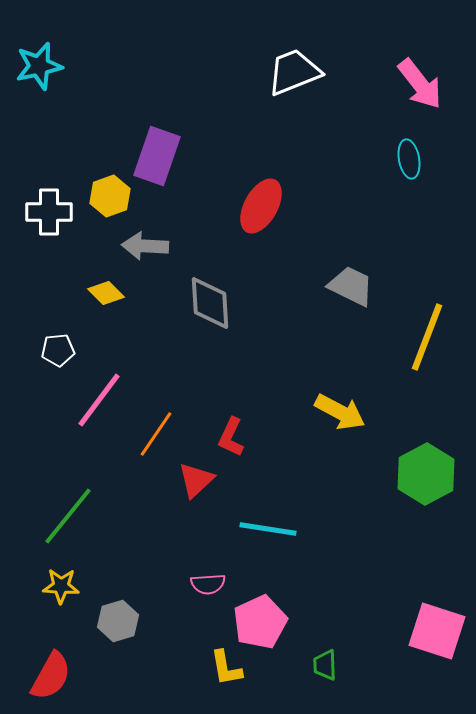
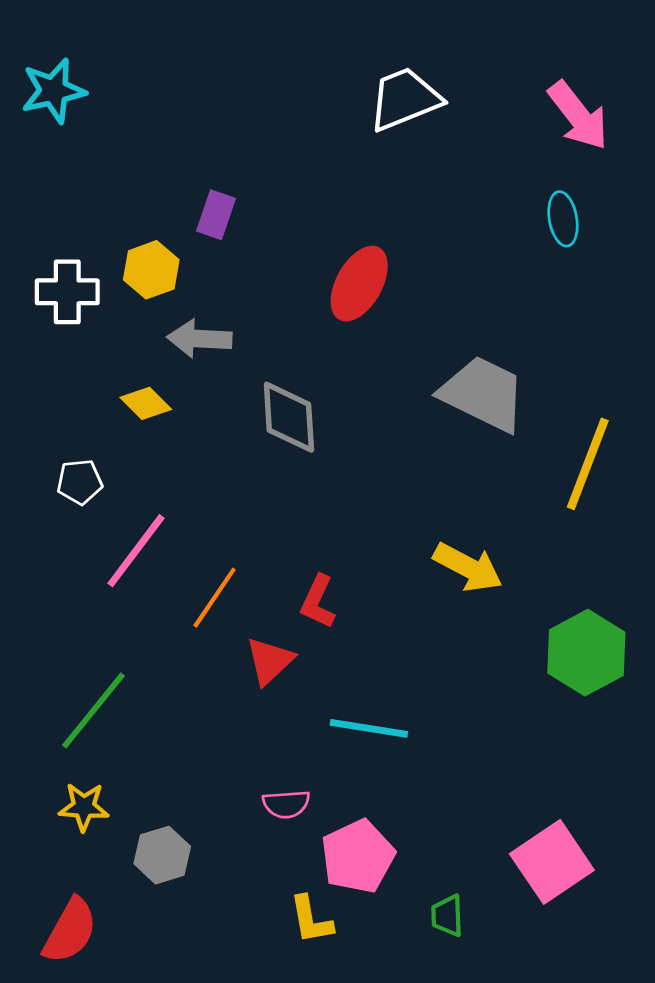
purple rectangle: (157, 156) -> (216, 215), size x0.6
gray trapezoid: (351, 286) -> (483, 394), size x1.4
pink square: (437, 631) -> (552, 862), moved, turned 38

